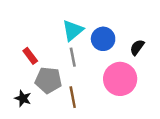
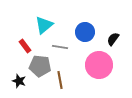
cyan triangle: (73, 30) -> (44, 25), moved
gray line: (73, 57) -> (60, 47), turned -70

